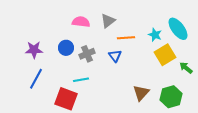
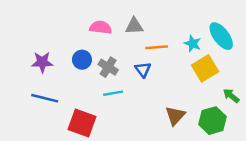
gray triangle: (108, 21) -> (134, 26), turned 35
gray cross: (87, 54) -> (108, 67), turned -35
green arrow: (186, 68) -> (231, 96), moved
blue line: (36, 79) -> (45, 98), turned 75
cyan line: (81, 80) -> (113, 93), moved

